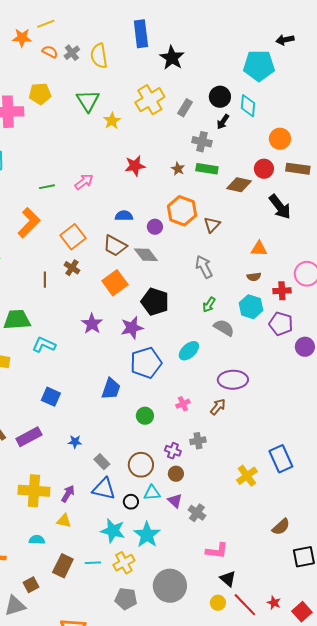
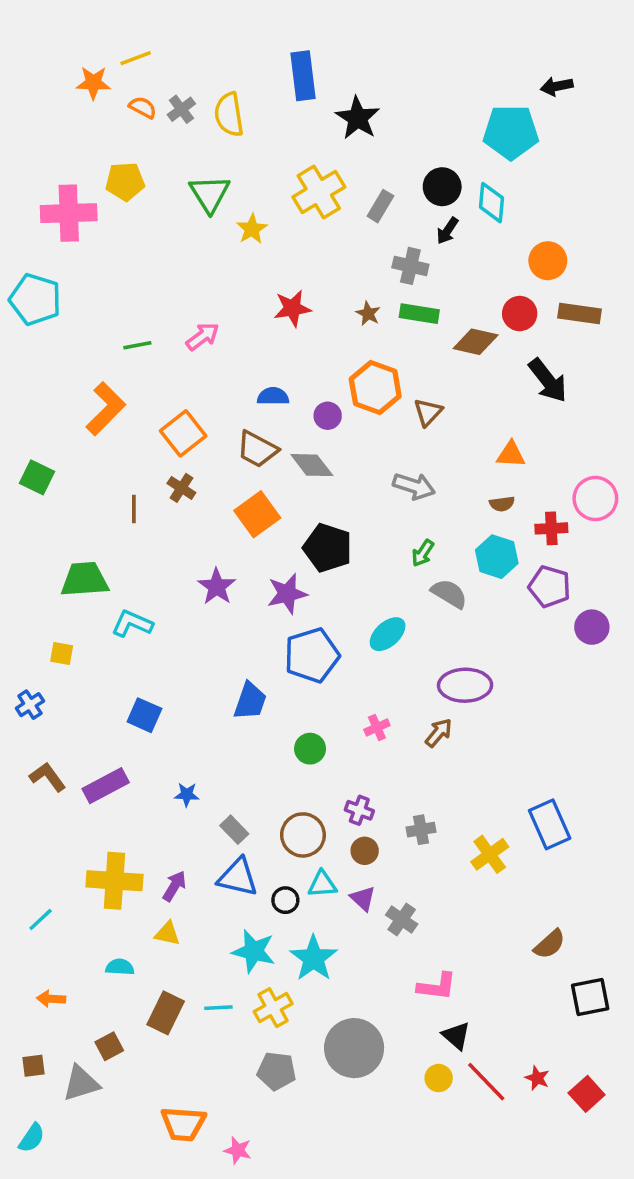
gray arrow: (204, 267) -> (414, 486), turned 135
gray cross: (198, 441) -> (421, 830), moved

